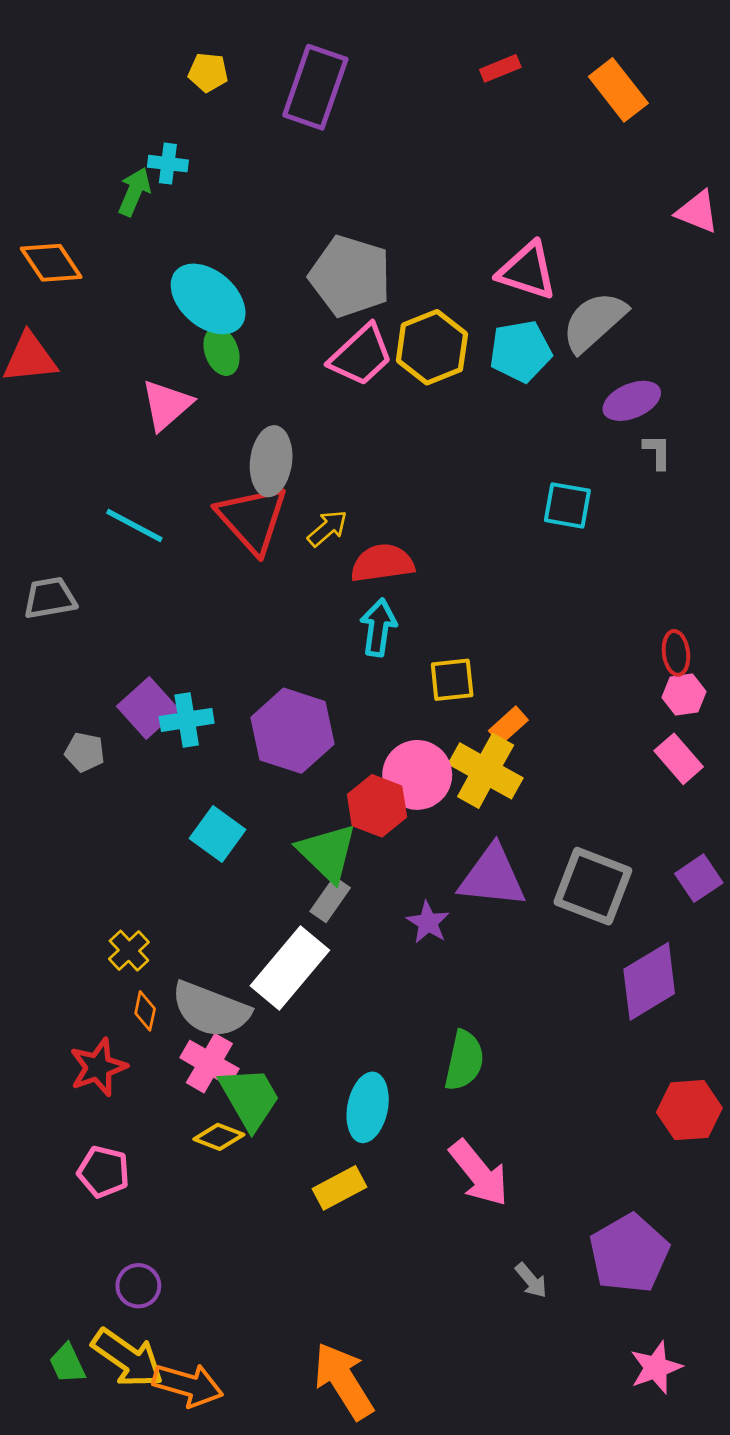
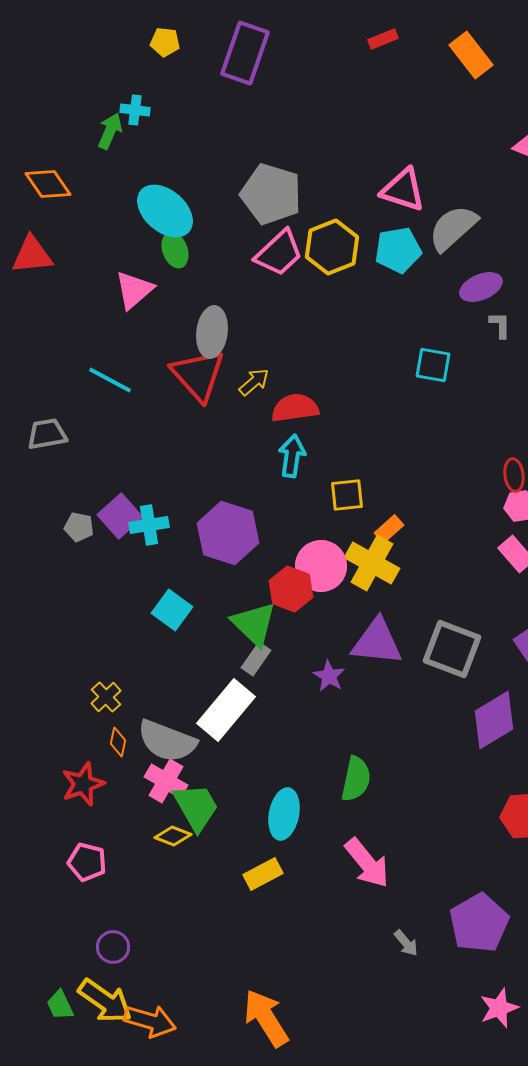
gray pentagon: (85, 752) -> (79, 527), moved

